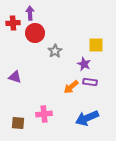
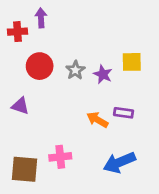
red circle: (35, 33) -> (40, 66), moved
purple star: (84, 64) -> (103, 74), moved
orange arrow: (71, 87) -> (97, 120), turned 70
brown square: (18, 123) -> (24, 169), size x1.5

